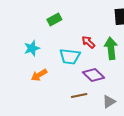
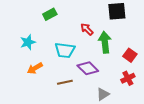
red arrow: (88, 42) -> (87, 29), moved
brown line: (79, 96) -> (65, 82), moved

